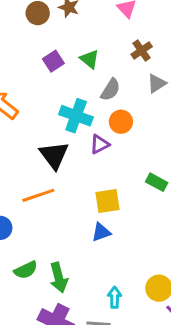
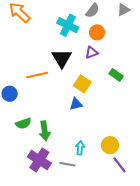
purple triangle: (100, 144) -> (92, 53), moved
black triangle: (54, 155) -> (62, 58), moved
yellow square: (107, 201) -> (82, 84), turned 36

